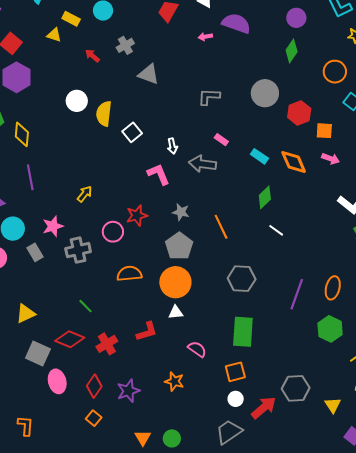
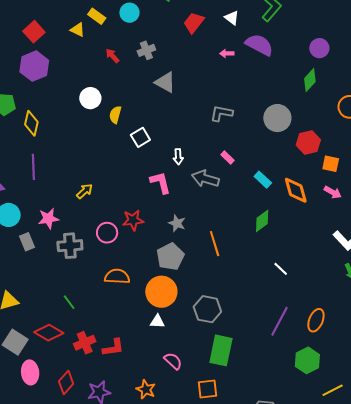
yellow semicircle: (104, 114) -> (115, 115), size x0.7
white line: (276, 230) -> (281, 269), moved
gray hexagon: (242, 279) -> (207, 309), moved
red L-shape: (147, 332) -> (113, 348), moved

